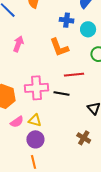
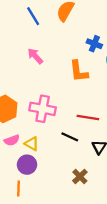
pink arrow: (18, 44) -> (35, 56), turned -77
red line: (74, 75) -> (88, 118), moved
black line: (61, 93) -> (70, 137), moved

